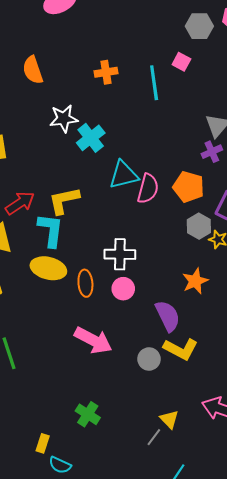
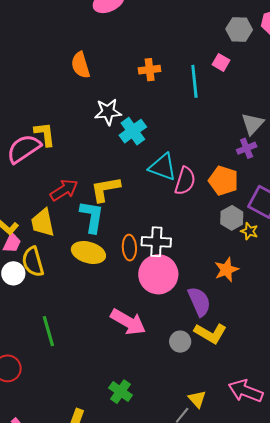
cyan triangle: (124, 175) -> (163, 167), turned 32
orange ellipse: (85, 283) -> (129, 248), moved
pink circle: (123, 289) -> (158, 274), size x1.8

